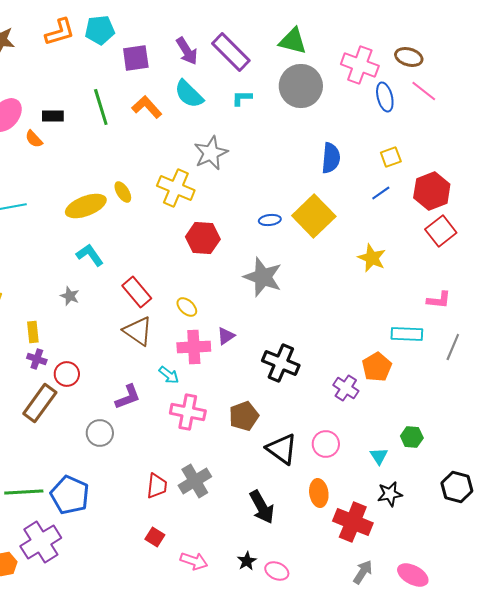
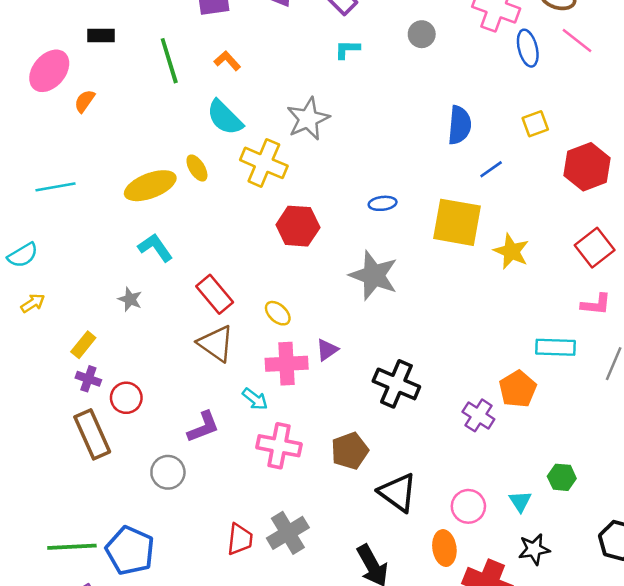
gray circle: (301, 86) -> (422, 34), size x0.5
cyan semicircle: (189, 94) -> (225, 118), moved
orange L-shape: (147, 107) -> (227, 61), size x0.7
black rectangle: (53, 116) -> (101, 35), moved
orange semicircle: (34, 139) -> (85, 101), turned 78
blue line: (381, 193) -> (491, 169), moved
yellow square: (314, 216) -> (457, 222), moved, turned -36
red square: (441, 231) -> (595, 248), moved
yellow rectangle: (33, 332) -> (83, 345), turned 45
brown rectangle: (40, 403) -> (92, 434), turned -60
pink circle: (326, 444) -> (468, 506), moved

